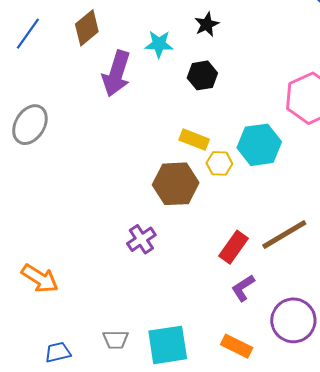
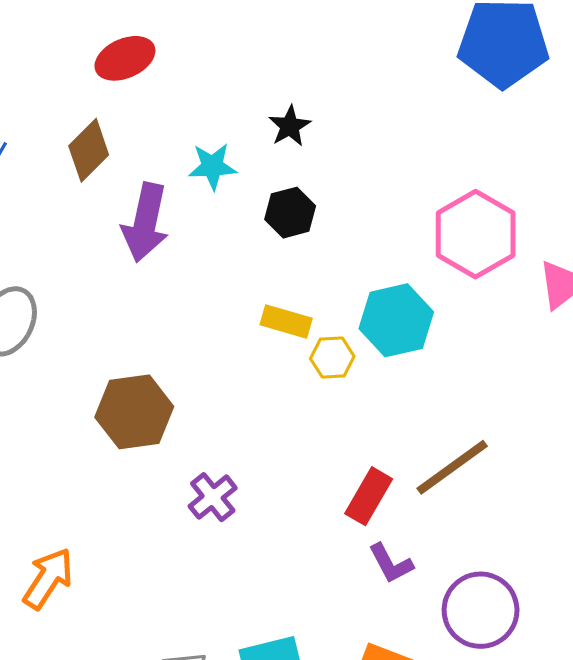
brown hexagon: (176, 184) -> (134, 412), moved
orange arrow: (40, 278) -> (48, 579), turned -84
purple L-shape: (243, 288) -> (391, 563), turned -80

